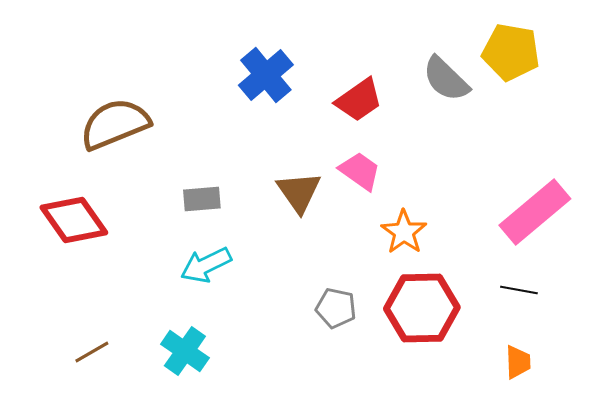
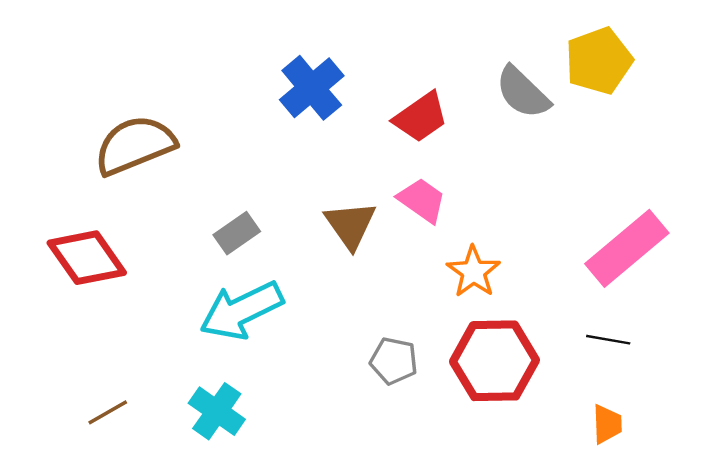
yellow pentagon: (511, 52) -> (599, 61), turned -30
gray rectangle: (202, 199) -> (237, 233), turned -30
cyan arrow: (206, 265) -> (241, 310), size x1.4

